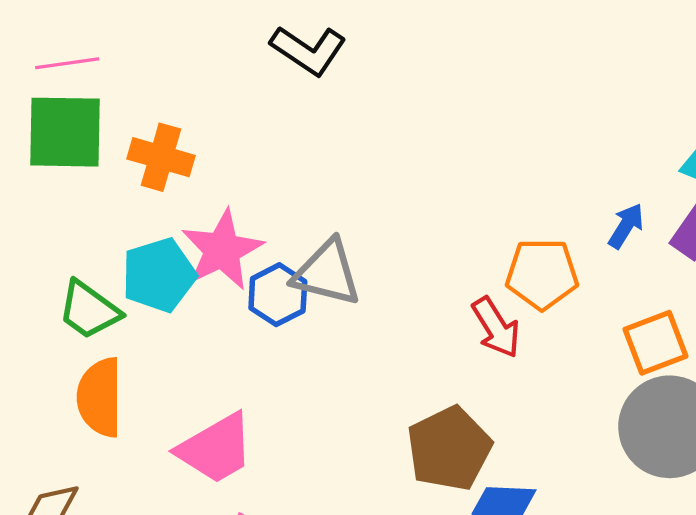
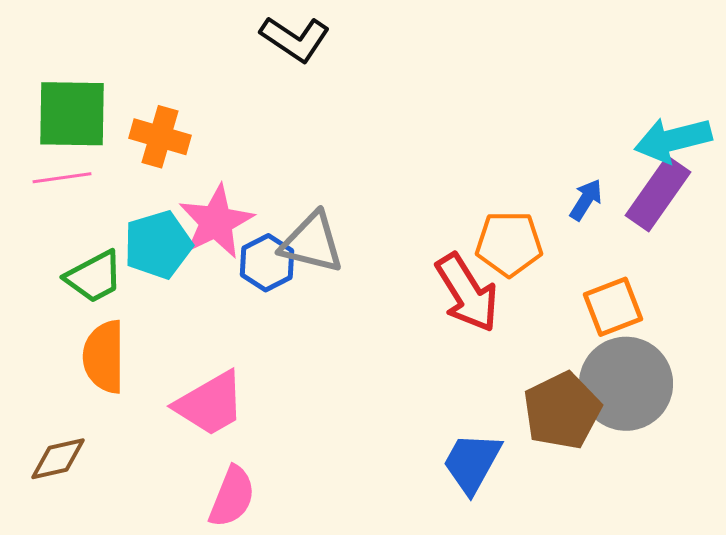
pink line: (67, 63) -> (62, 178), moved
green trapezoid: (89, 310) -> (94, 277), turned -64
red arrow: (496, 327) -> (467, 293), size x1.4
brown pentagon: (449, 449) -> (562, 411), moved

